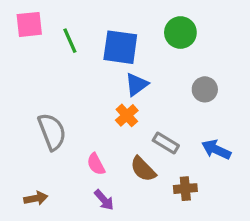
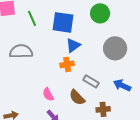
gray circle: (205, 89) -> (115, 48), size x1.5
orange cross: (127, 115) -> (67, 64), turned 32
gray semicircle: (52, 132) -> (21, 51), moved, turned -70

